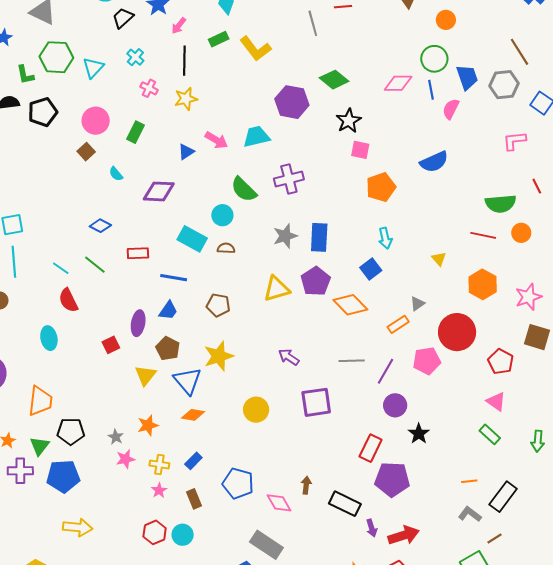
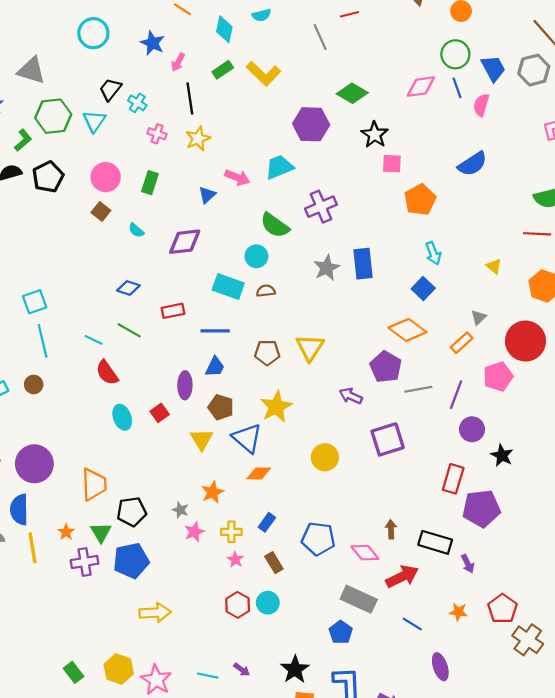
black trapezoid: (123, 18) -> (110, 89), moved
green L-shape: (25, 75) -> (23, 140), turned -110
purple pentagon: (316, 281) -> (386, 367), moved
yellow triangle: (277, 289) -> (310, 347), moved, turned -32
cyan ellipse: (49, 338) -> (122, 417), moved
red arrow: (404, 535) -> (402, 577), moved

